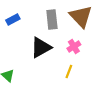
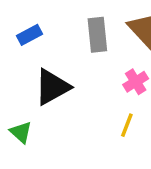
black triangle: (41, 48) -> (52, 87), moved

